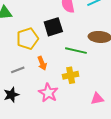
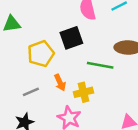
yellow cross: (71, 75) -> (84, 92), moved

